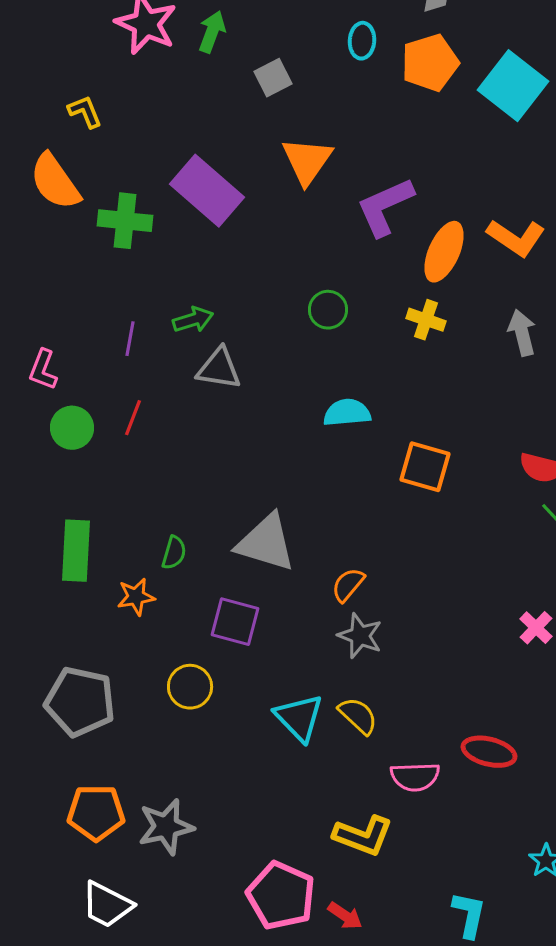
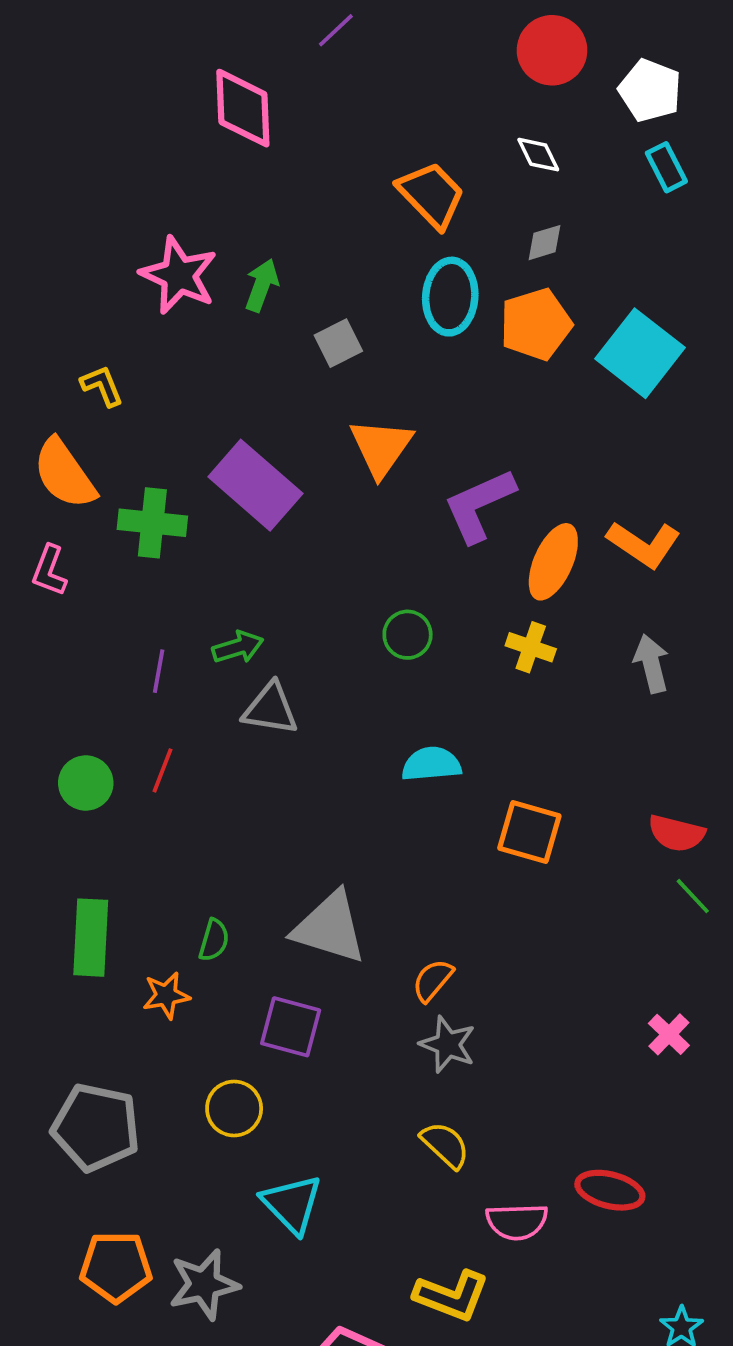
cyan ellipse: (362, 41) -> (450, 297), size x1.6
pink L-shape: (43, 370) -> (49, 571), moved
cyan triangle: (299, 718) -> (292, 1204), moved

